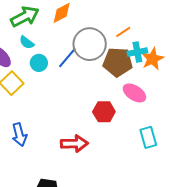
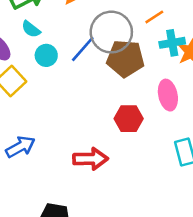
brown pentagon: (118, 62) -> (125, 58), moved
pink ellipse: (134, 93) -> (168, 95), turned 45
blue arrow: (19, 135) -> (20, 147), turned -105

